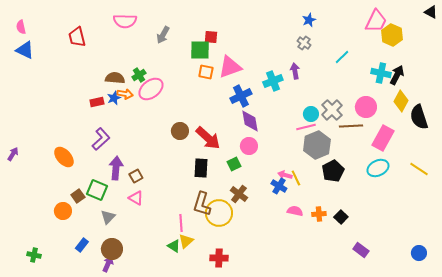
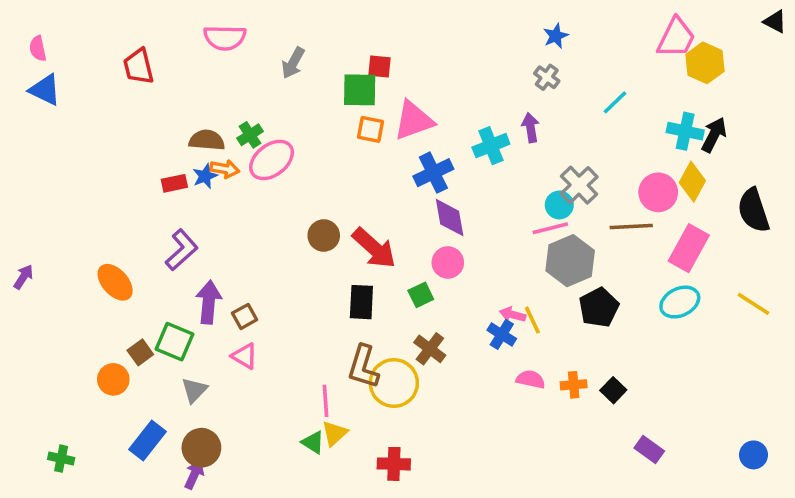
yellow diamond: (401, 101) -> (692, 182), moved
gray cross: (332, 110) -> (579, 185), moved
blue rectangle: (82, 245) -> (147, 441), size x1.5

